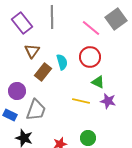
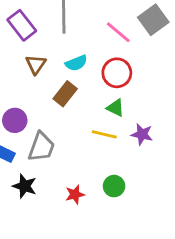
cyan semicircle: (62, 62) -> (76, 63), moved, turned 84
brown rectangle: (43, 72) -> (65, 94), moved
green triangle: (98, 82) -> (115, 108), moved

